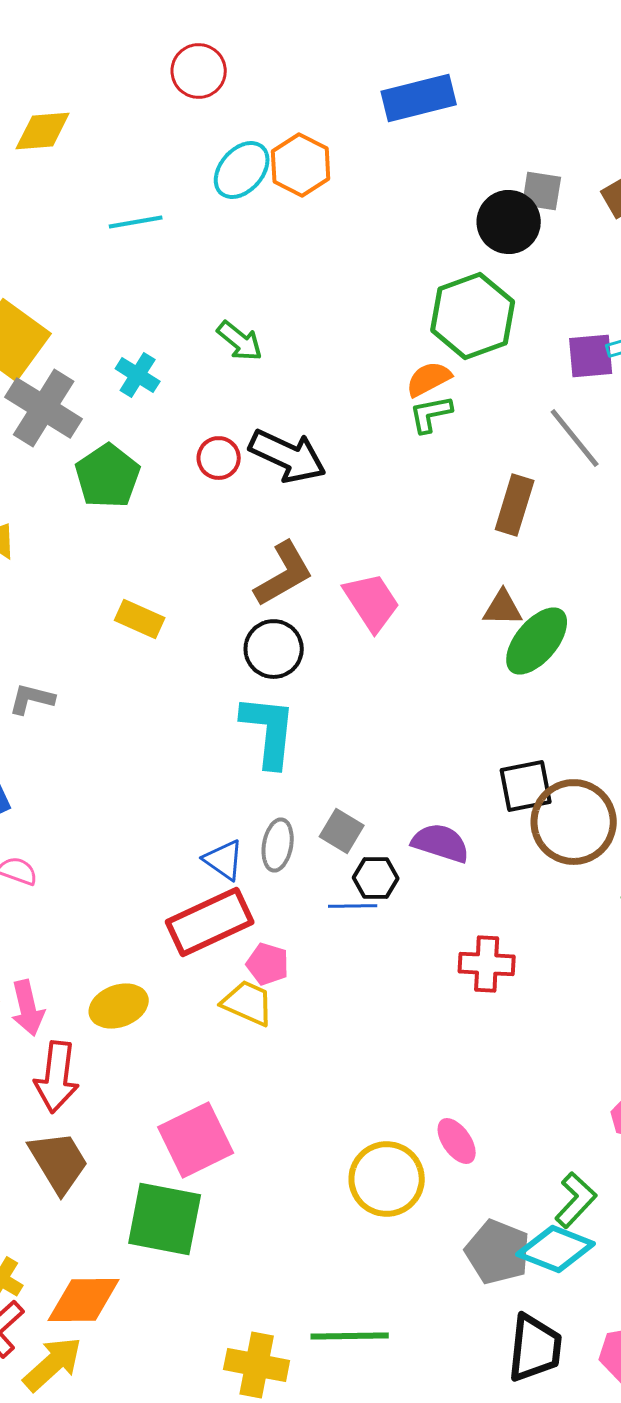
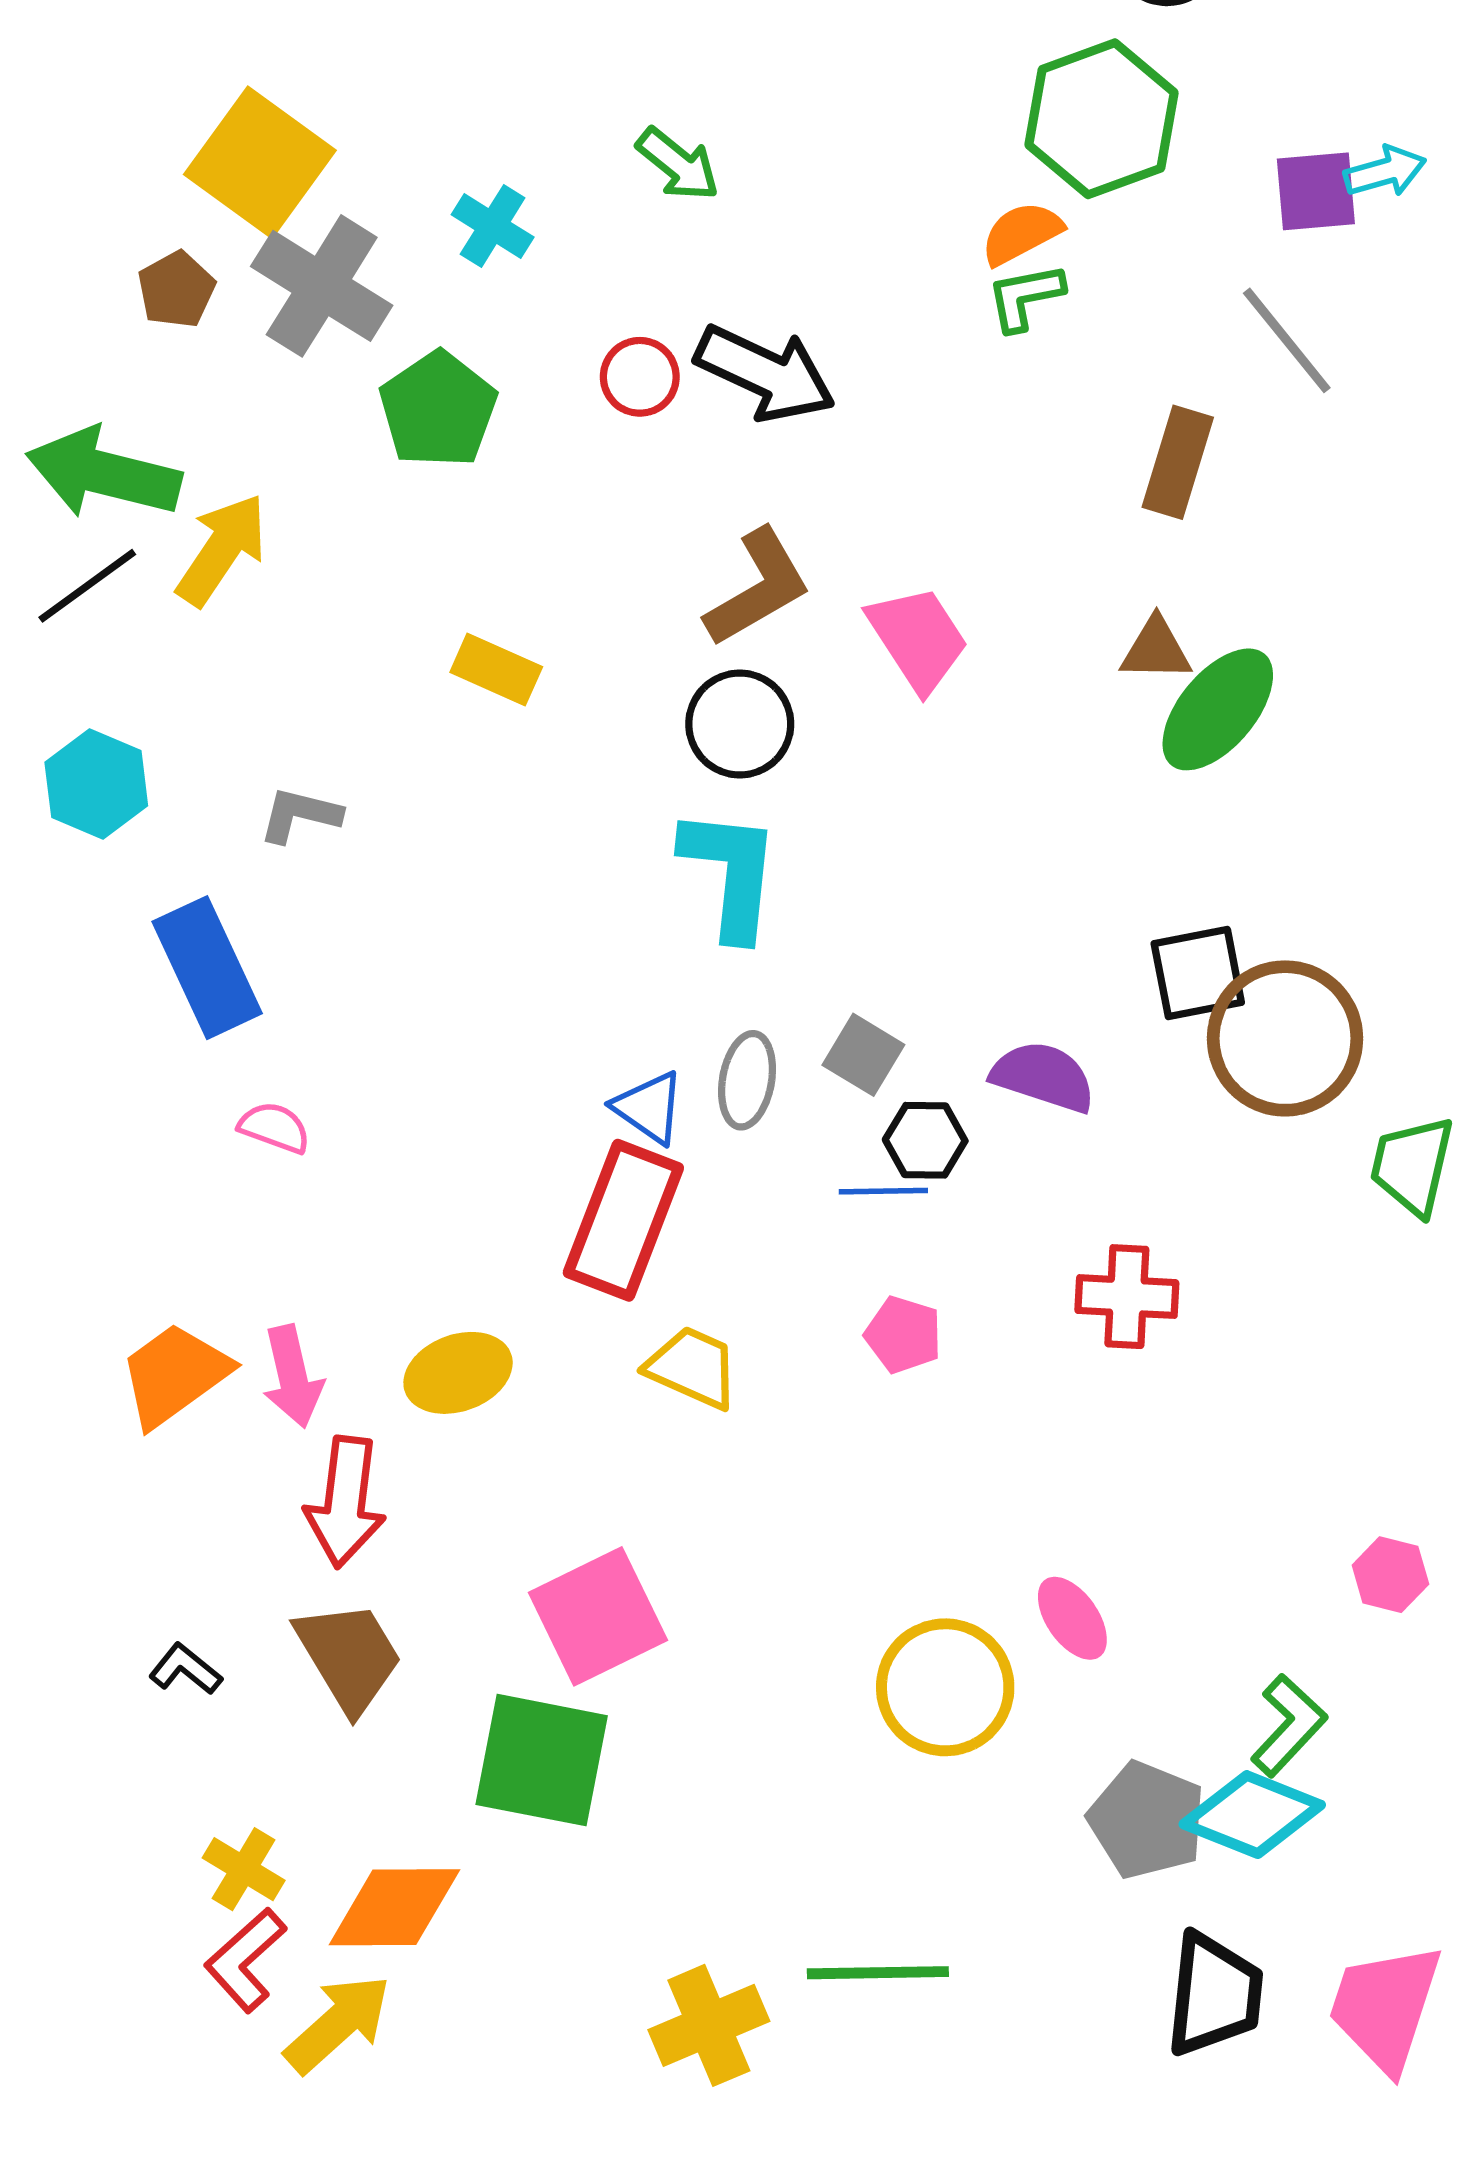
red rectangle: (210, 922) -> (623, 1220), turned -44
pink pentagon: (268, 964) -> (903, 1335), moved
yellow cross: (257, 1365) -> (709, 2025), turned -34

